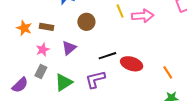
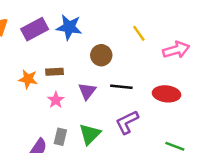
pink arrow: (143, 16) -> (176, 50), moved
black line: (107, 56) -> (121, 87), moved, turned 36
gray rectangle: (41, 71) -> (60, 137), moved

